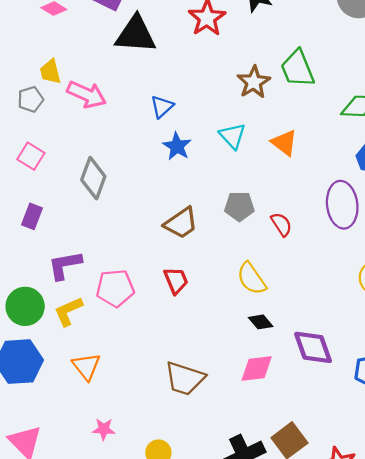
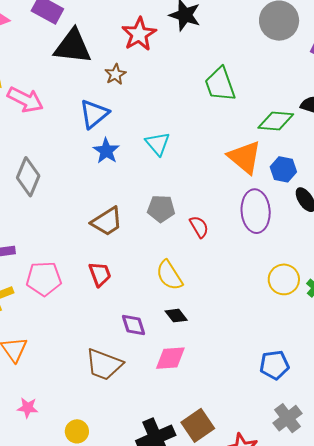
brown star: (254, 82) -> (115, 74), moved, size x0.7
blue triangle: (162, 107) -> (94, 114), size x1.4
orange triangle: (284, 143) -> (245, 157), moved, size x1.4
purple diamond: (313, 347) -> (133, 325), moved, size x0.7

